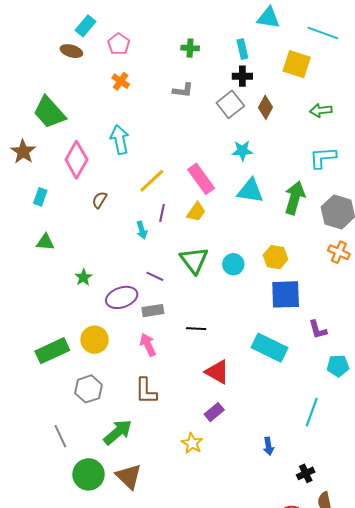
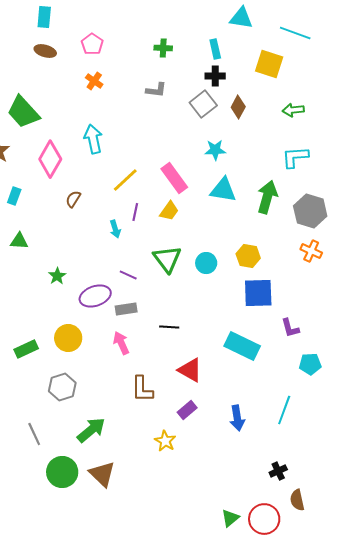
cyan rectangle: (85, 26) -> (44, 17), moved, turned -35
green rectangle: (52, 351) -> (26, 349), size x0.7
brown L-shape: (146, 391) -> (142, 389), moved
blue arrow: (268, 446) -> (237, 418), moved, size x1.4

